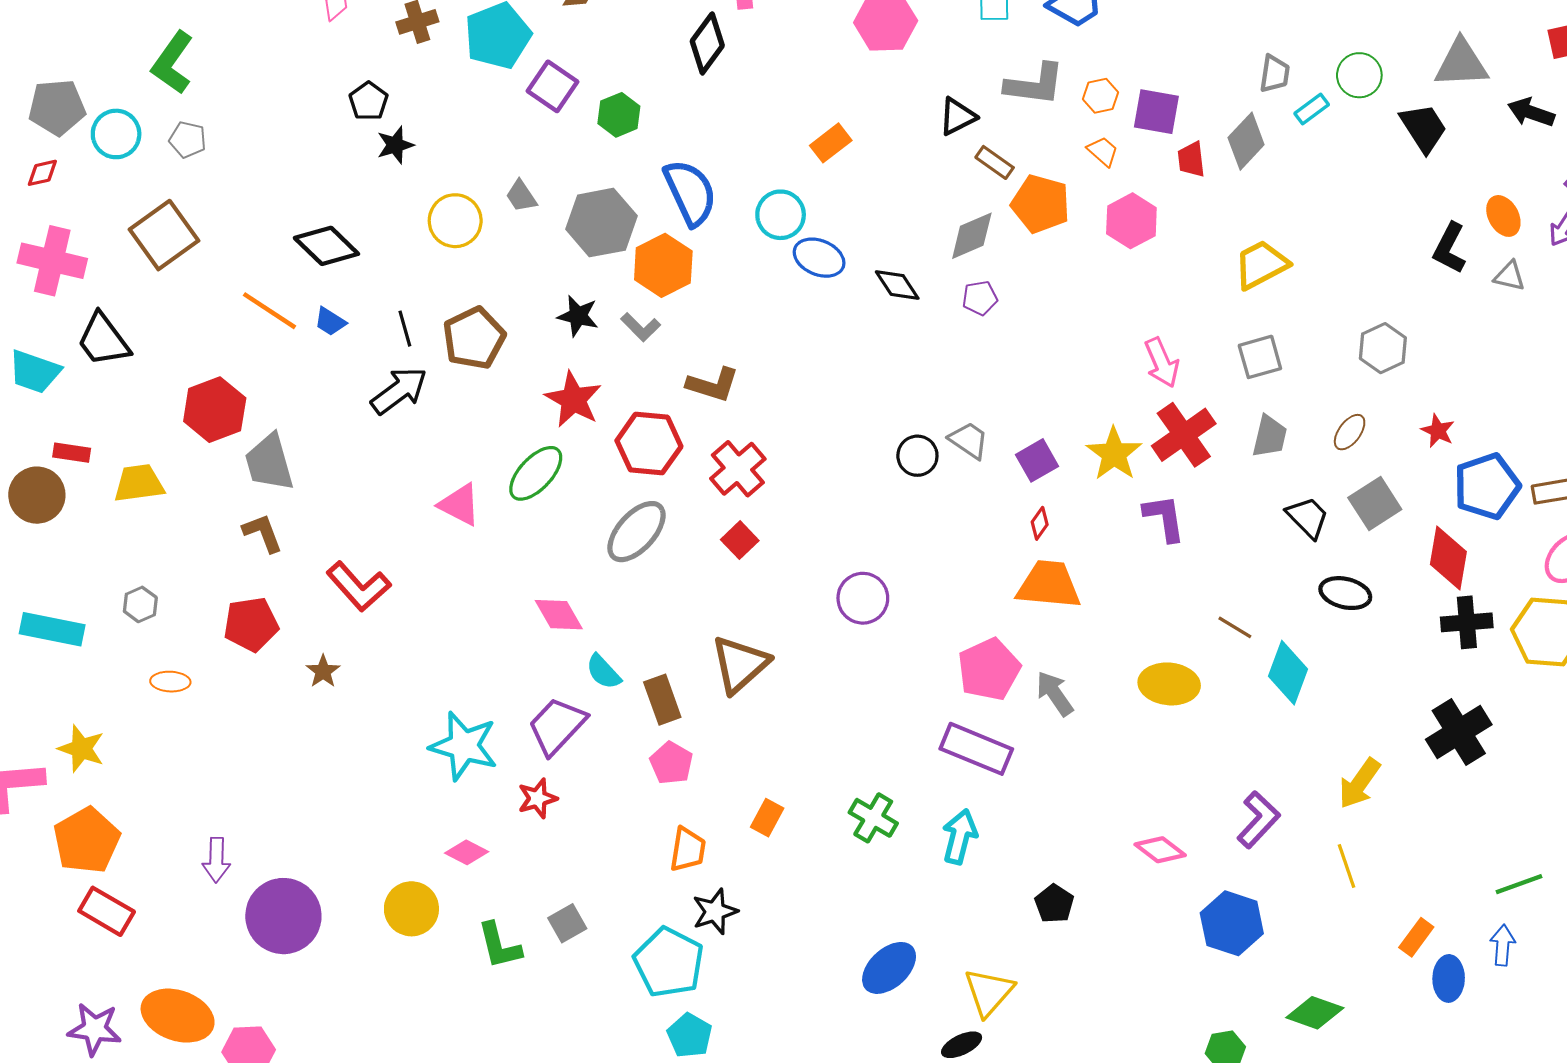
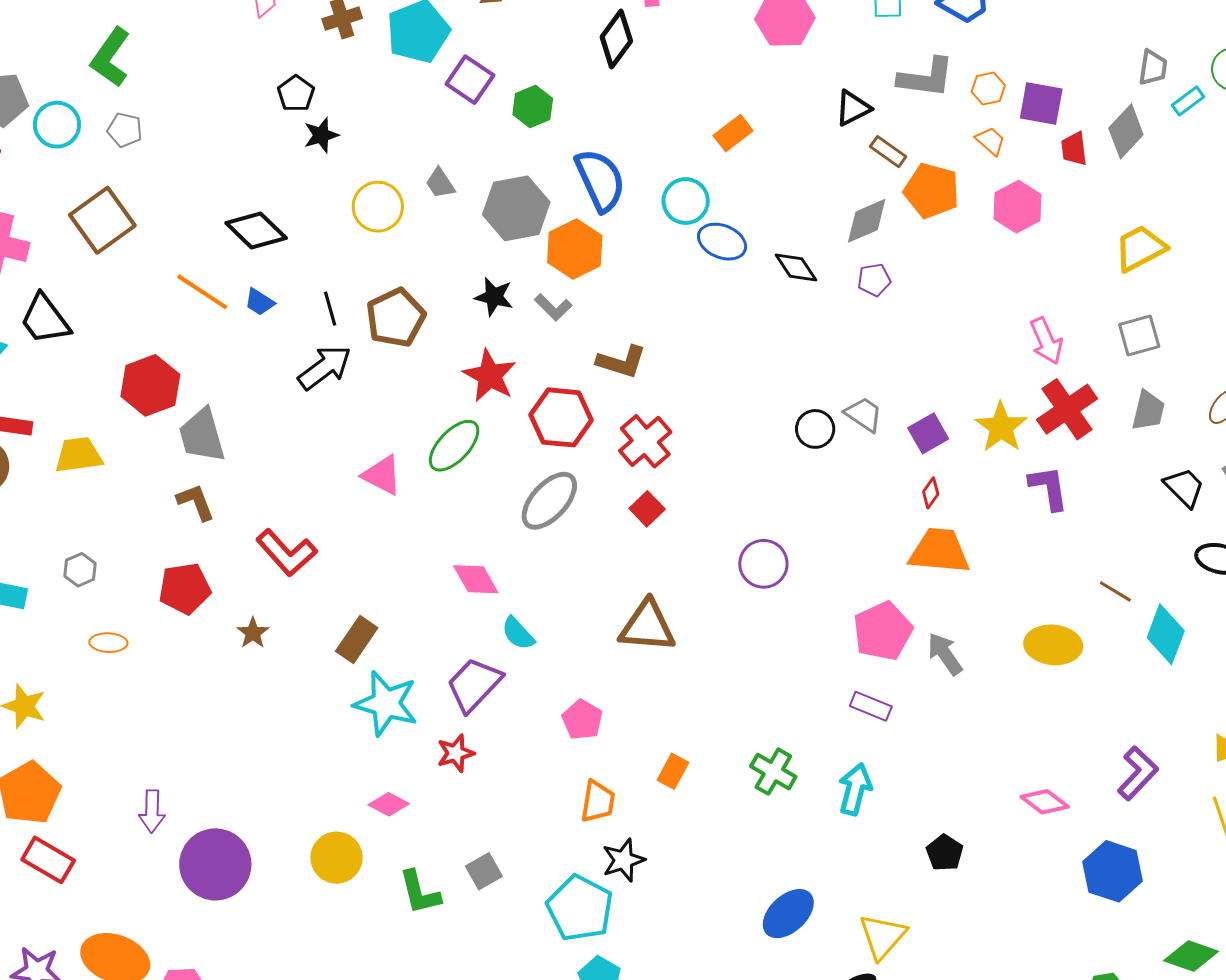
brown triangle: (740, 664) -> (647, 626), turned 46
brown rectangle: (662, 700) -> (357, 640), moved, turned 54
purple rectangle: (976, 749) -> (871, 706), size x0.6

